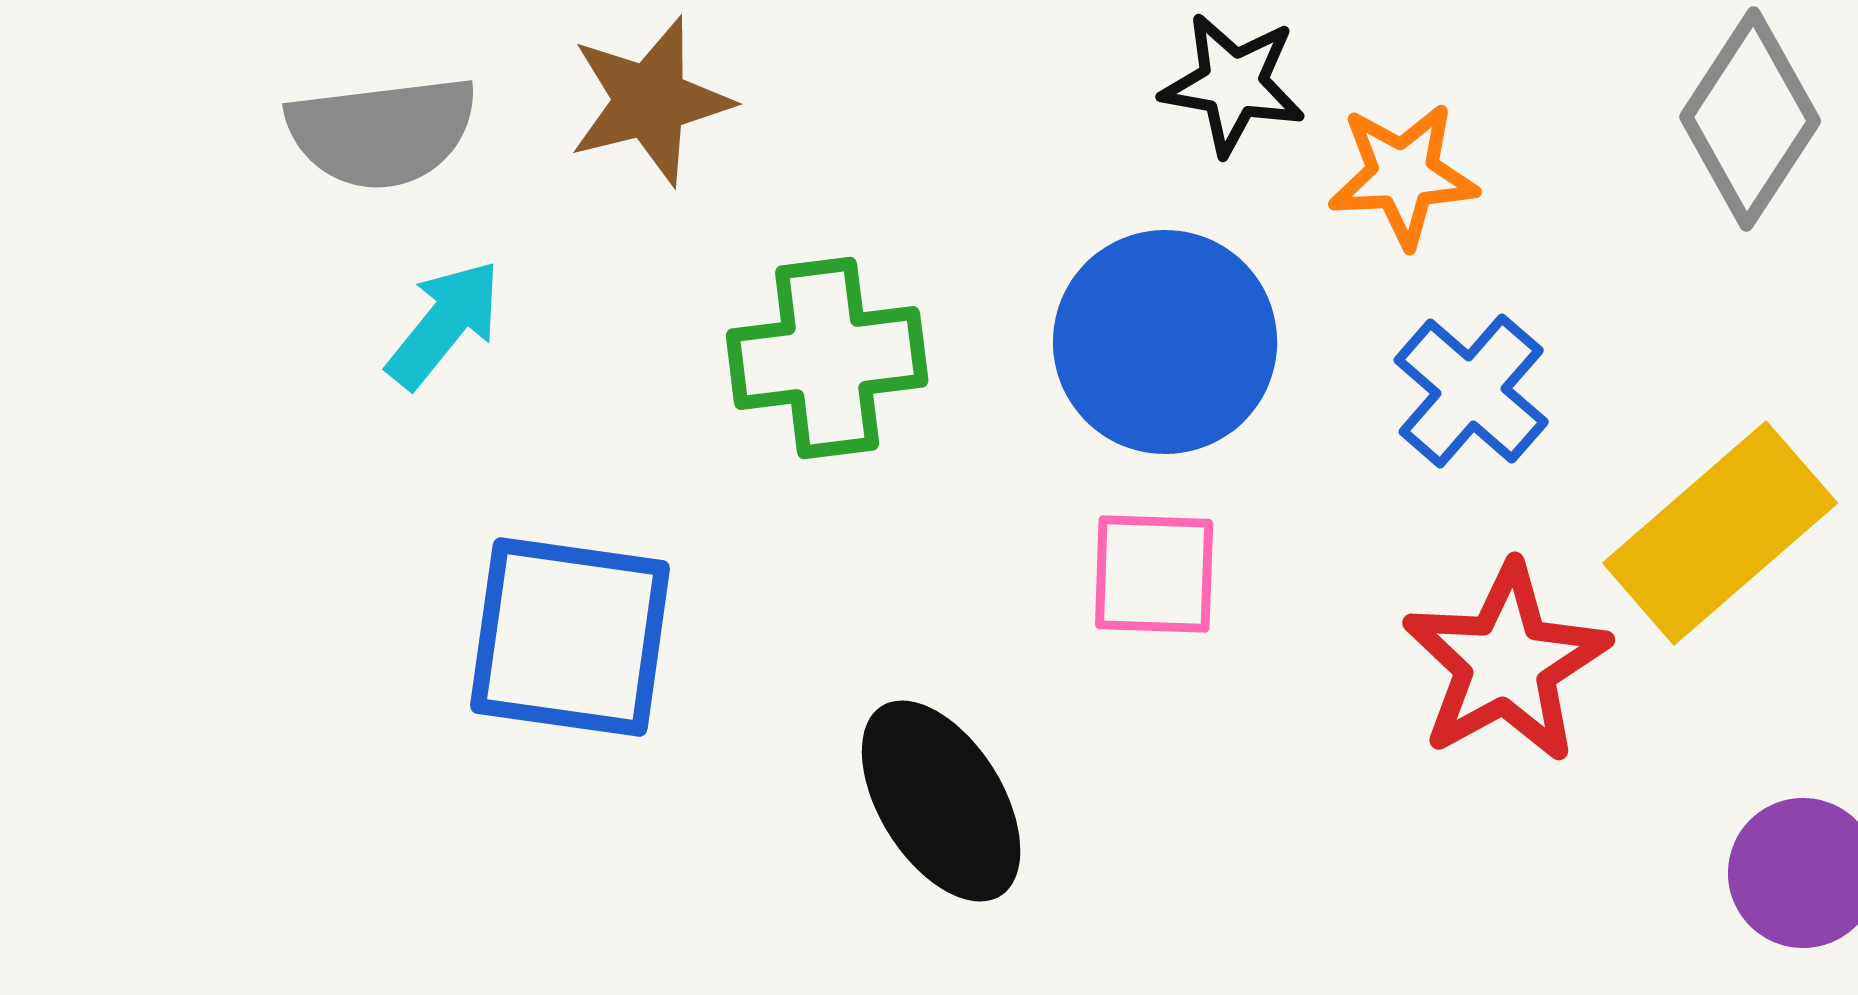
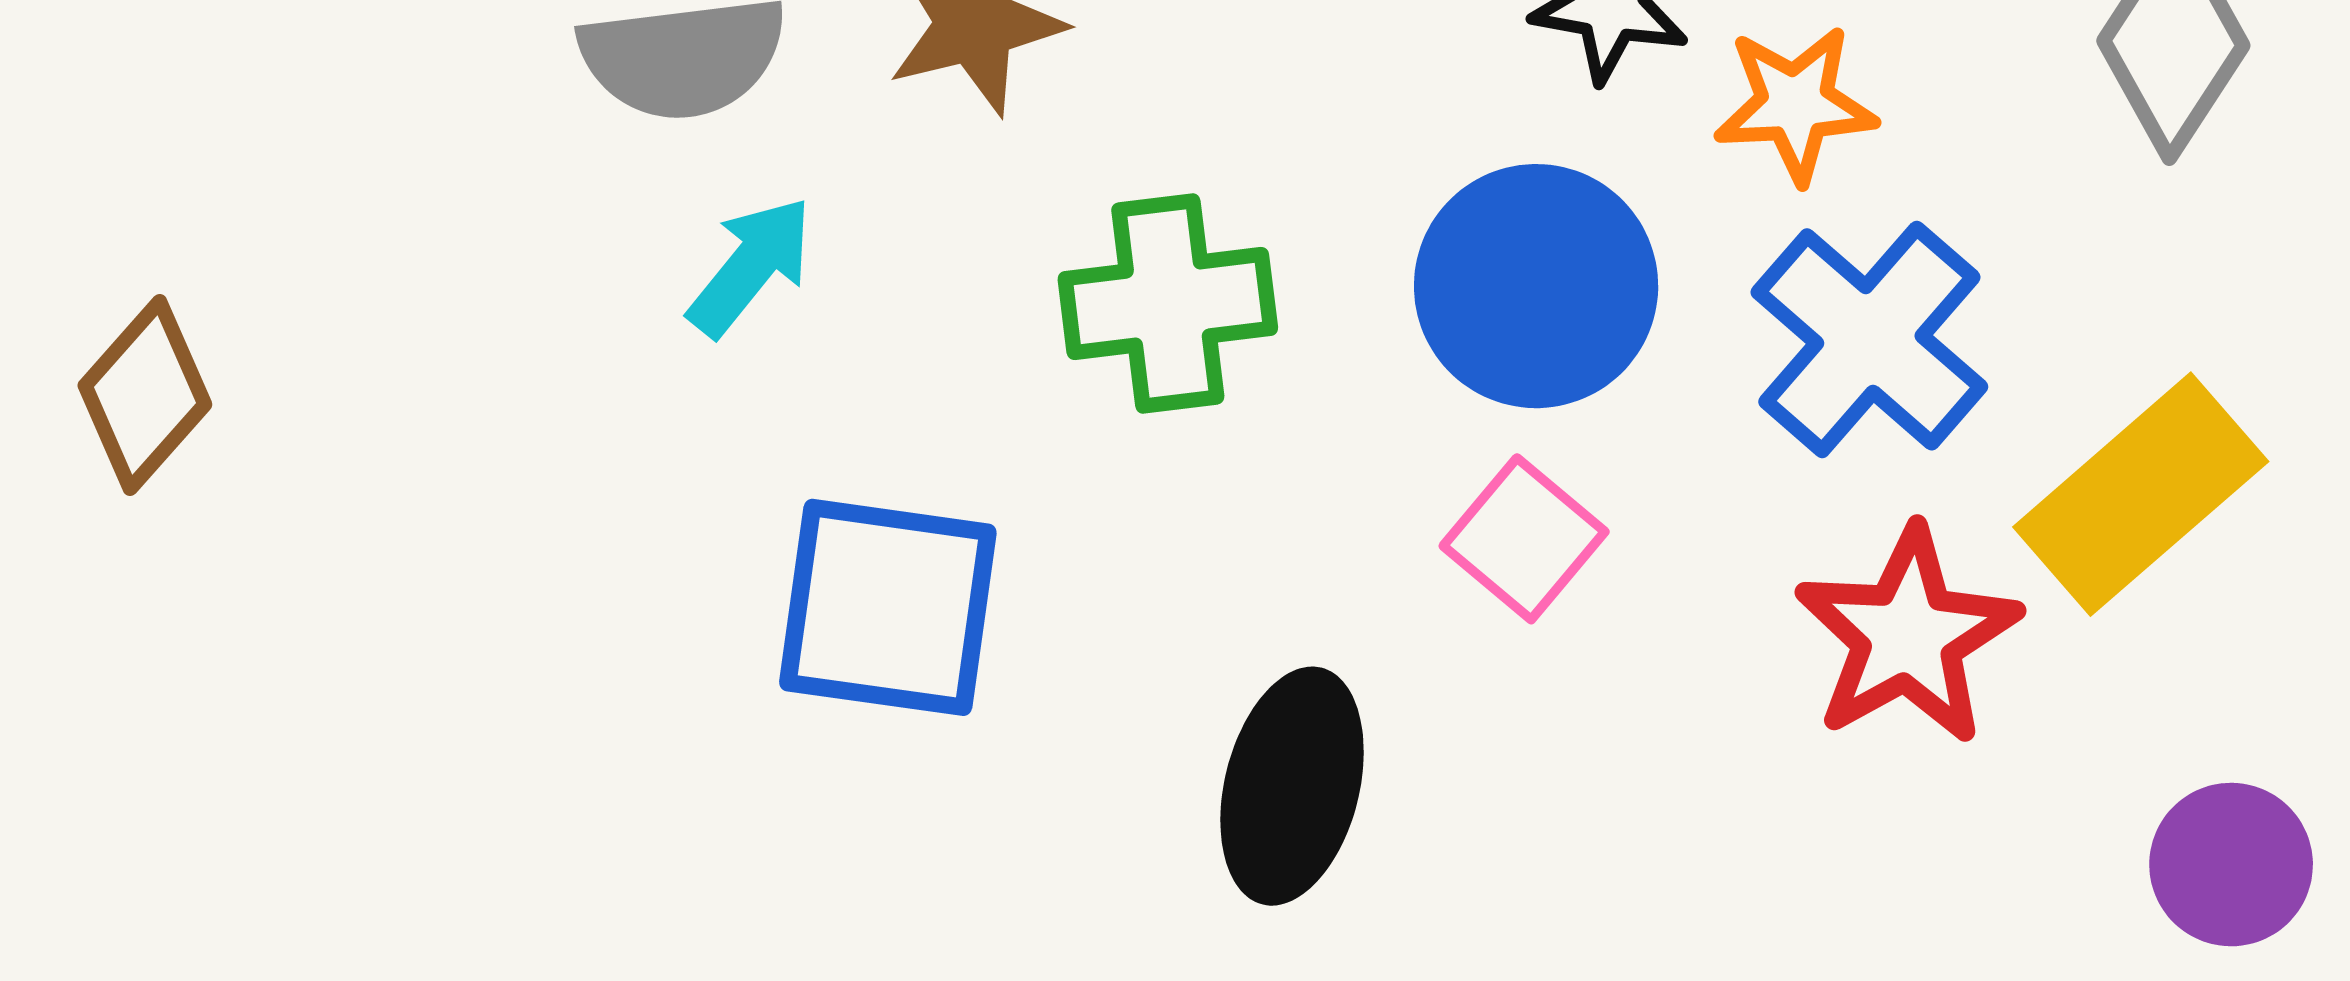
blue cross: (1471, 391) -> (1869, 339), size x1.4
pink square: (1154, 574) -> (1524, 539), turned 38
black ellipse: (941, 801) -> (1292, 786), turned 46

